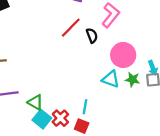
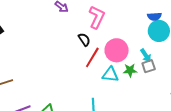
red line: (71, 28) -> (92, 57), moved

